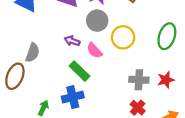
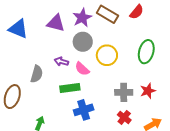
gray semicircle: (32, 53) -> (37, 74), moved
green rectangle: (79, 71) -> (70, 88), turned -48
blue cross: (73, 97) -> (84, 110), moved

